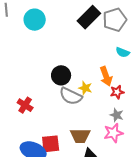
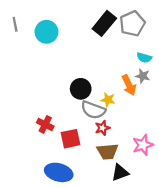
red star: (117, 92) -> (102, 128), moved
gray star: (117, 115) -> (143, 76), moved
red square: (51, 144) -> (70, 139), moved

